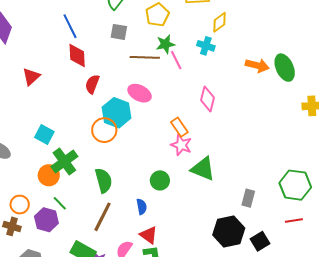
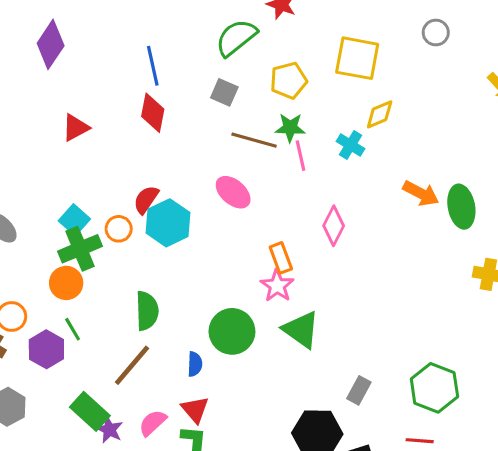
red semicircle: (92, 84) -> (146, 200), moved
cyan hexagon: (116, 113) -> (168, 223), moved
orange circle: (104, 130) -> (119, 229), moved, size x0.7
green cross: (64, 162) -> (80, 249), moved
green circle: (160, 180) -> (232, 331), size x1.5

